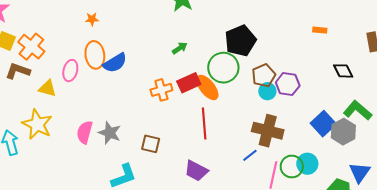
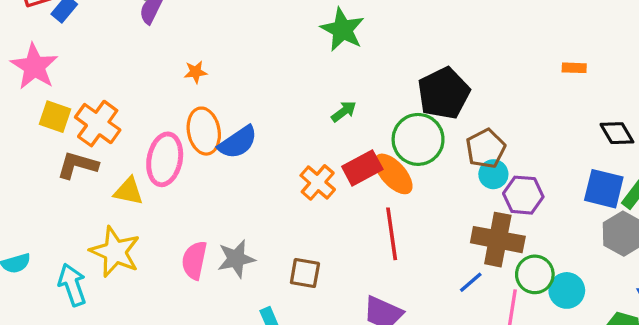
pink ellipse: (70, 71) -> (165, 159), size x1.4
purple hexagon: (288, 84) -> (523, 195), moved
orange cross: (161, 90) -> (318, 182), turned -30
blue square: (323, 124) -> (604, 189), moved, turned -30
gray star: (110, 133) -> (236, 259), turned -30
green circle: (292, 166) -> (535, 274), moved

